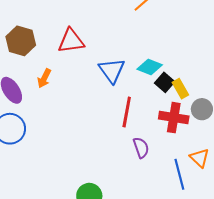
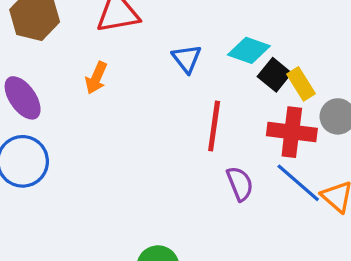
blue triangle: (112, 70) -> (187, 59), size x0.7
orange arrow: (44, 78) -> (96, 78), moved
blue line: (179, 174) -> (298, 183), moved, turned -32

